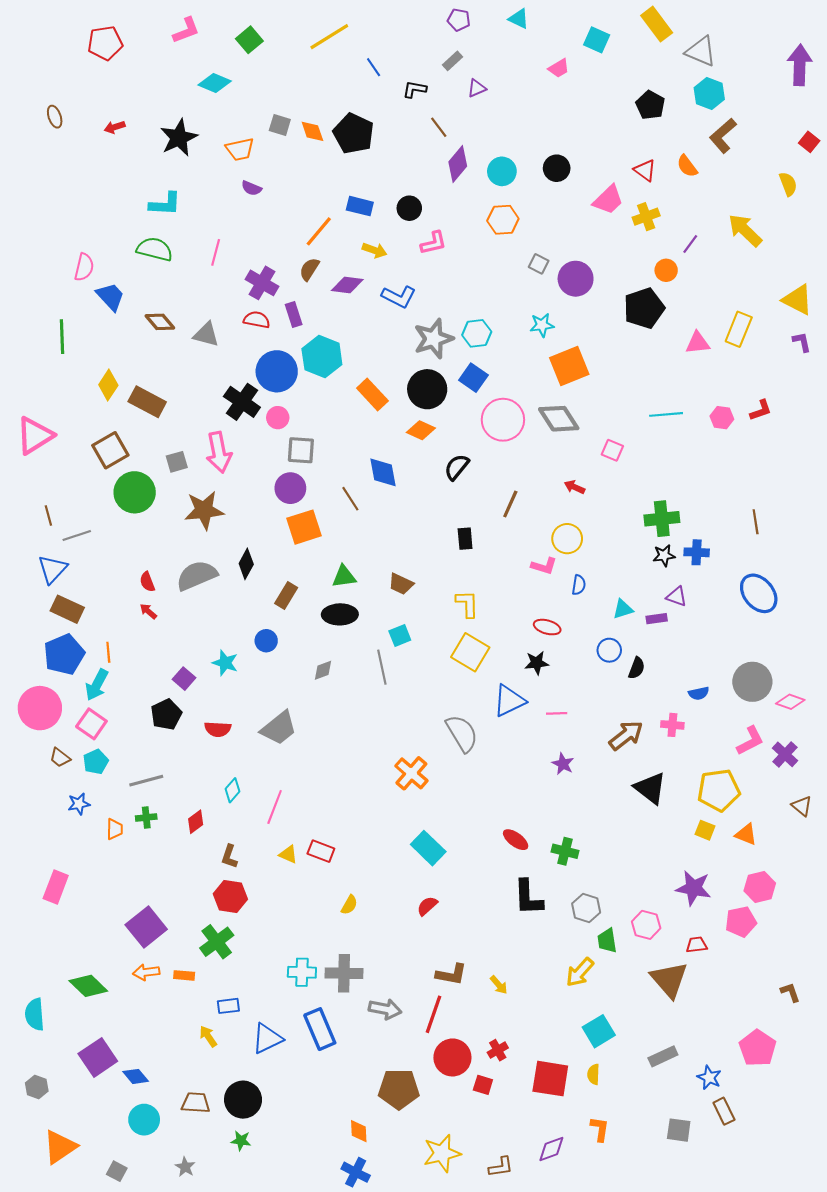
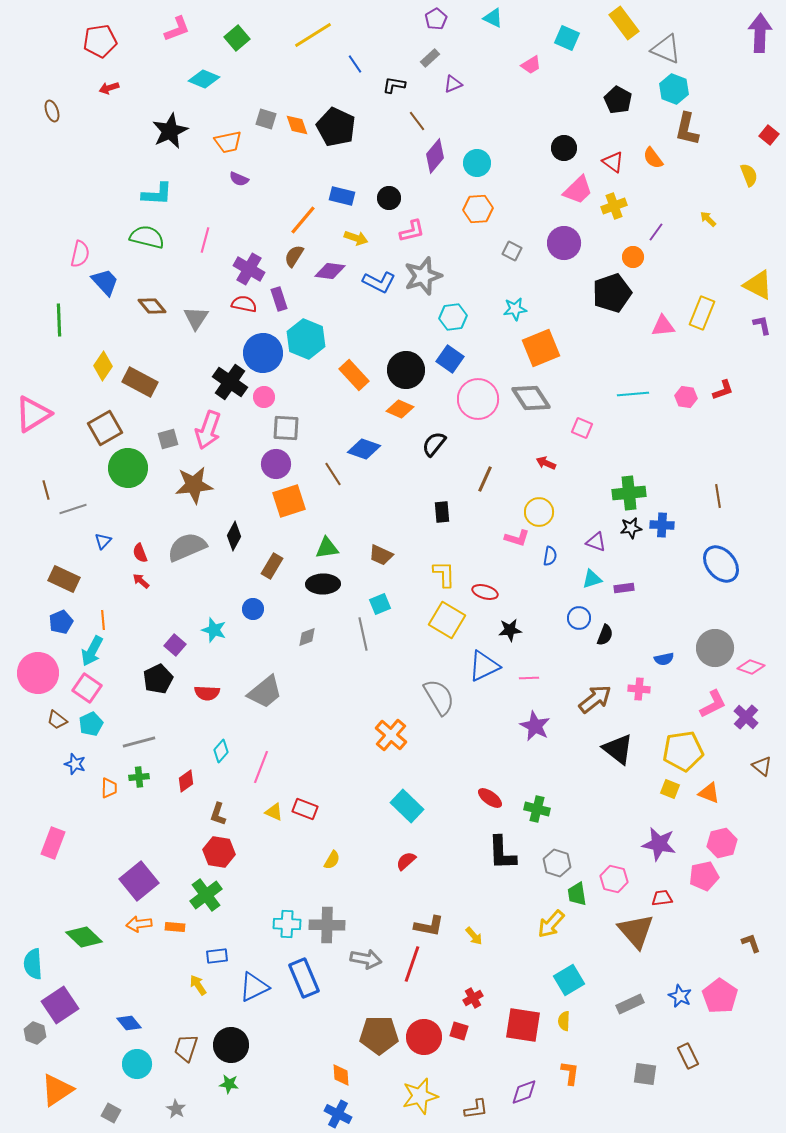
purple pentagon: (459, 20) -> (436, 19), turned 30
purple arrow: (800, 65) -> (760, 33), moved
red arrow: (115, 127) -> (109, 88), moved
brown L-shape: (723, 136) -> (687, 129), turned -36
black circle: (557, 168) -> (564, 148), moved
yellow arrow: (745, 230) -> (708, 219), size x0.5
purple circle: (576, 279) -> (564, 243), moved
gray triangle: (206, 334) -> (196, 318), turned 48
gray star: (433, 339) -> (423, 276), moved
pink arrow: (219, 452) -> (208, 430), turned 30
blue diamond: (383, 472) -> (364, 449), turned -60
blue triangle: (53, 569) -> (103, 541), moved, size x0.6
purple triangle: (677, 597) -> (596, 542), moved
red ellipse: (547, 627) -> (485, 592), moved
blue pentagon: (64, 654) -> (61, 622), size x0.6
purple star: (563, 764) -> (535, 726), size x1.4
blue star: (79, 804) -> (75, 764), turned 30
purple square: (98, 1057) -> (60, 1005), moved
red circle: (452, 1057) -> (424, 1037), moved
blue star: (709, 1077) -> (680, 996), moved
brown trapezoid: (196, 1103) -> (186, 1048), turned -76

